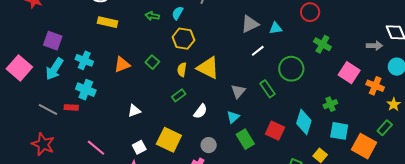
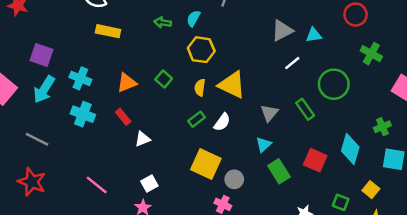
red rectangle: (71, 107) -> (123, 117), moved, turned 48
white semicircle: (200, 111) -> (222, 122), moved
yellow square: (169, 140) -> (206, 164), moved

